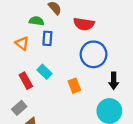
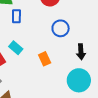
blue circle: (94, 54) -> (61, 28), size x0.7

